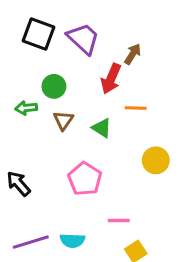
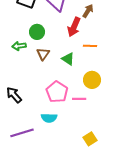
yellow circle: (156, 160) -> (92, 80), moved
pink line: (119, 221) -> (79, 99), moved
cyan semicircle: (72, 241) -> (49, 118), moved

